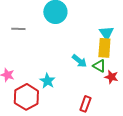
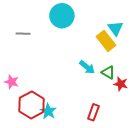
cyan triangle: (106, 33) -> (115, 28), moved
yellow rectangle: (104, 48) -> (106, 41), moved, turned -42
cyan star: (47, 81) -> (48, 111), moved

